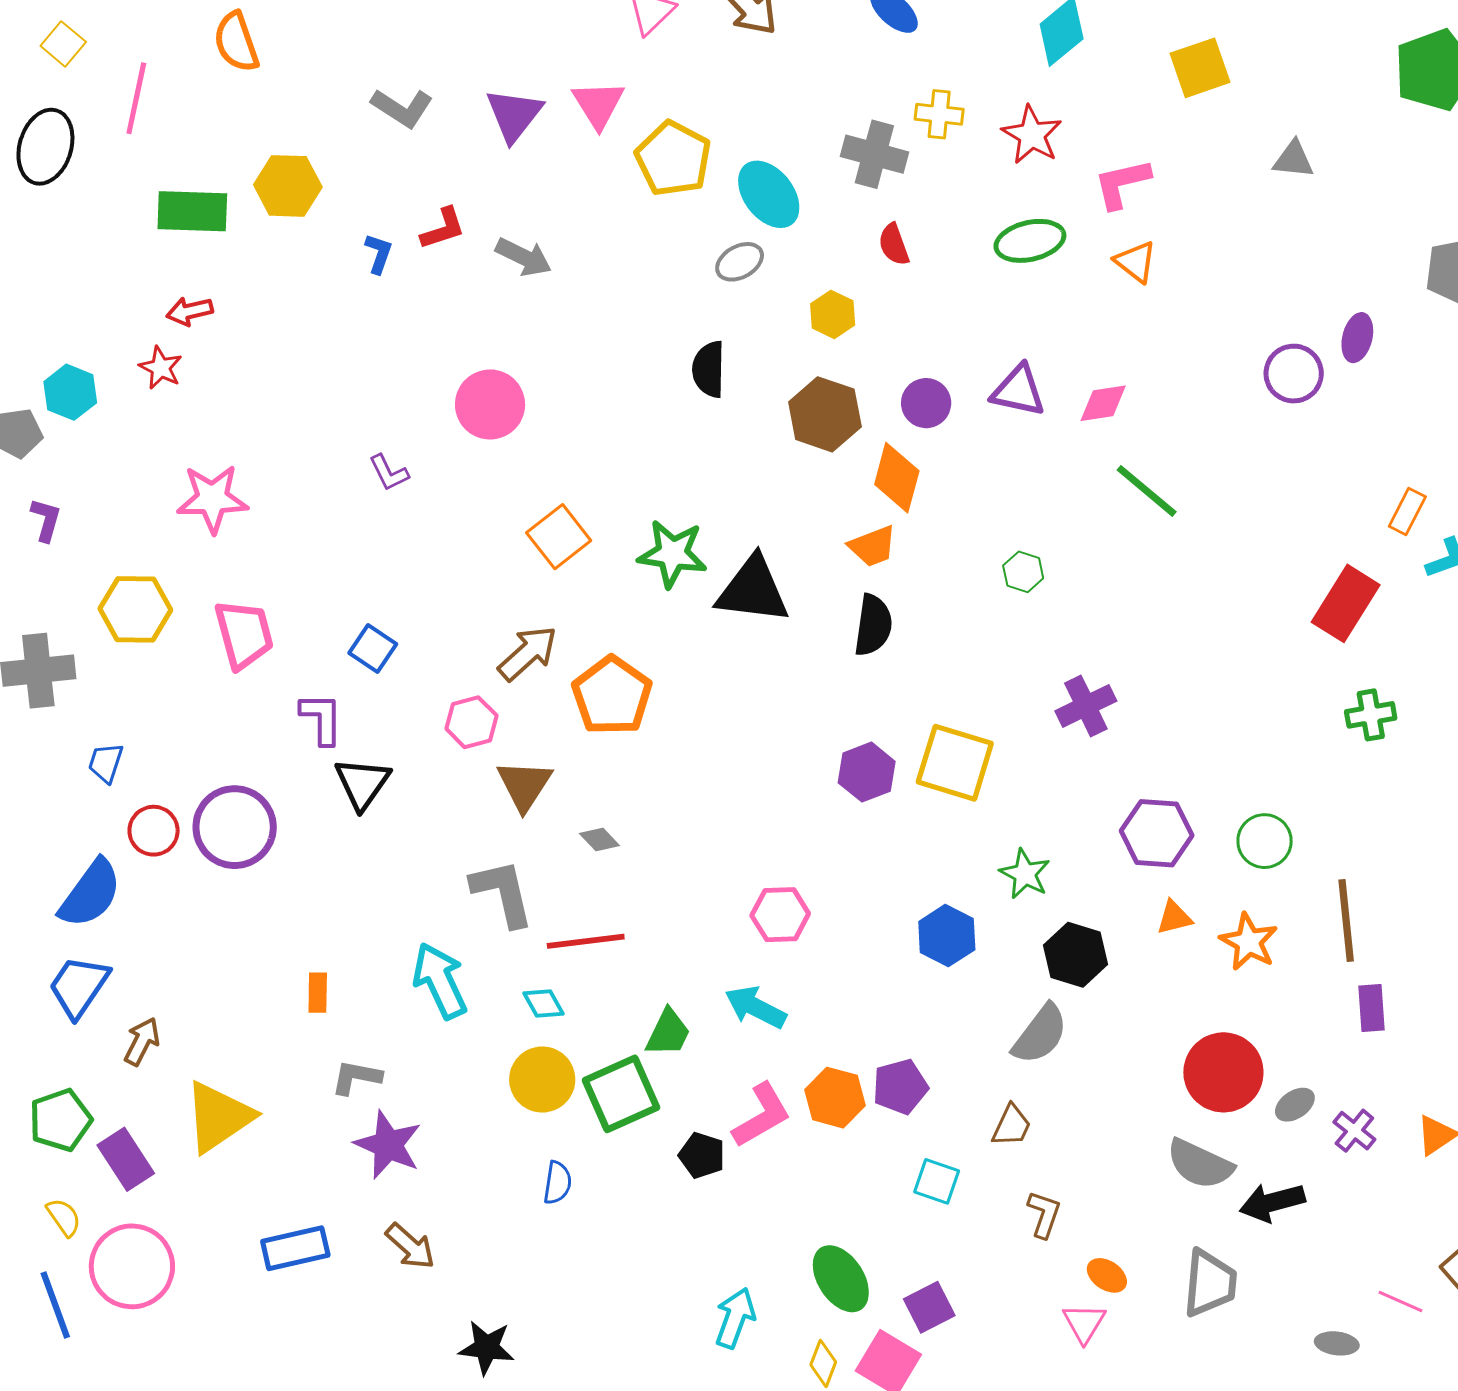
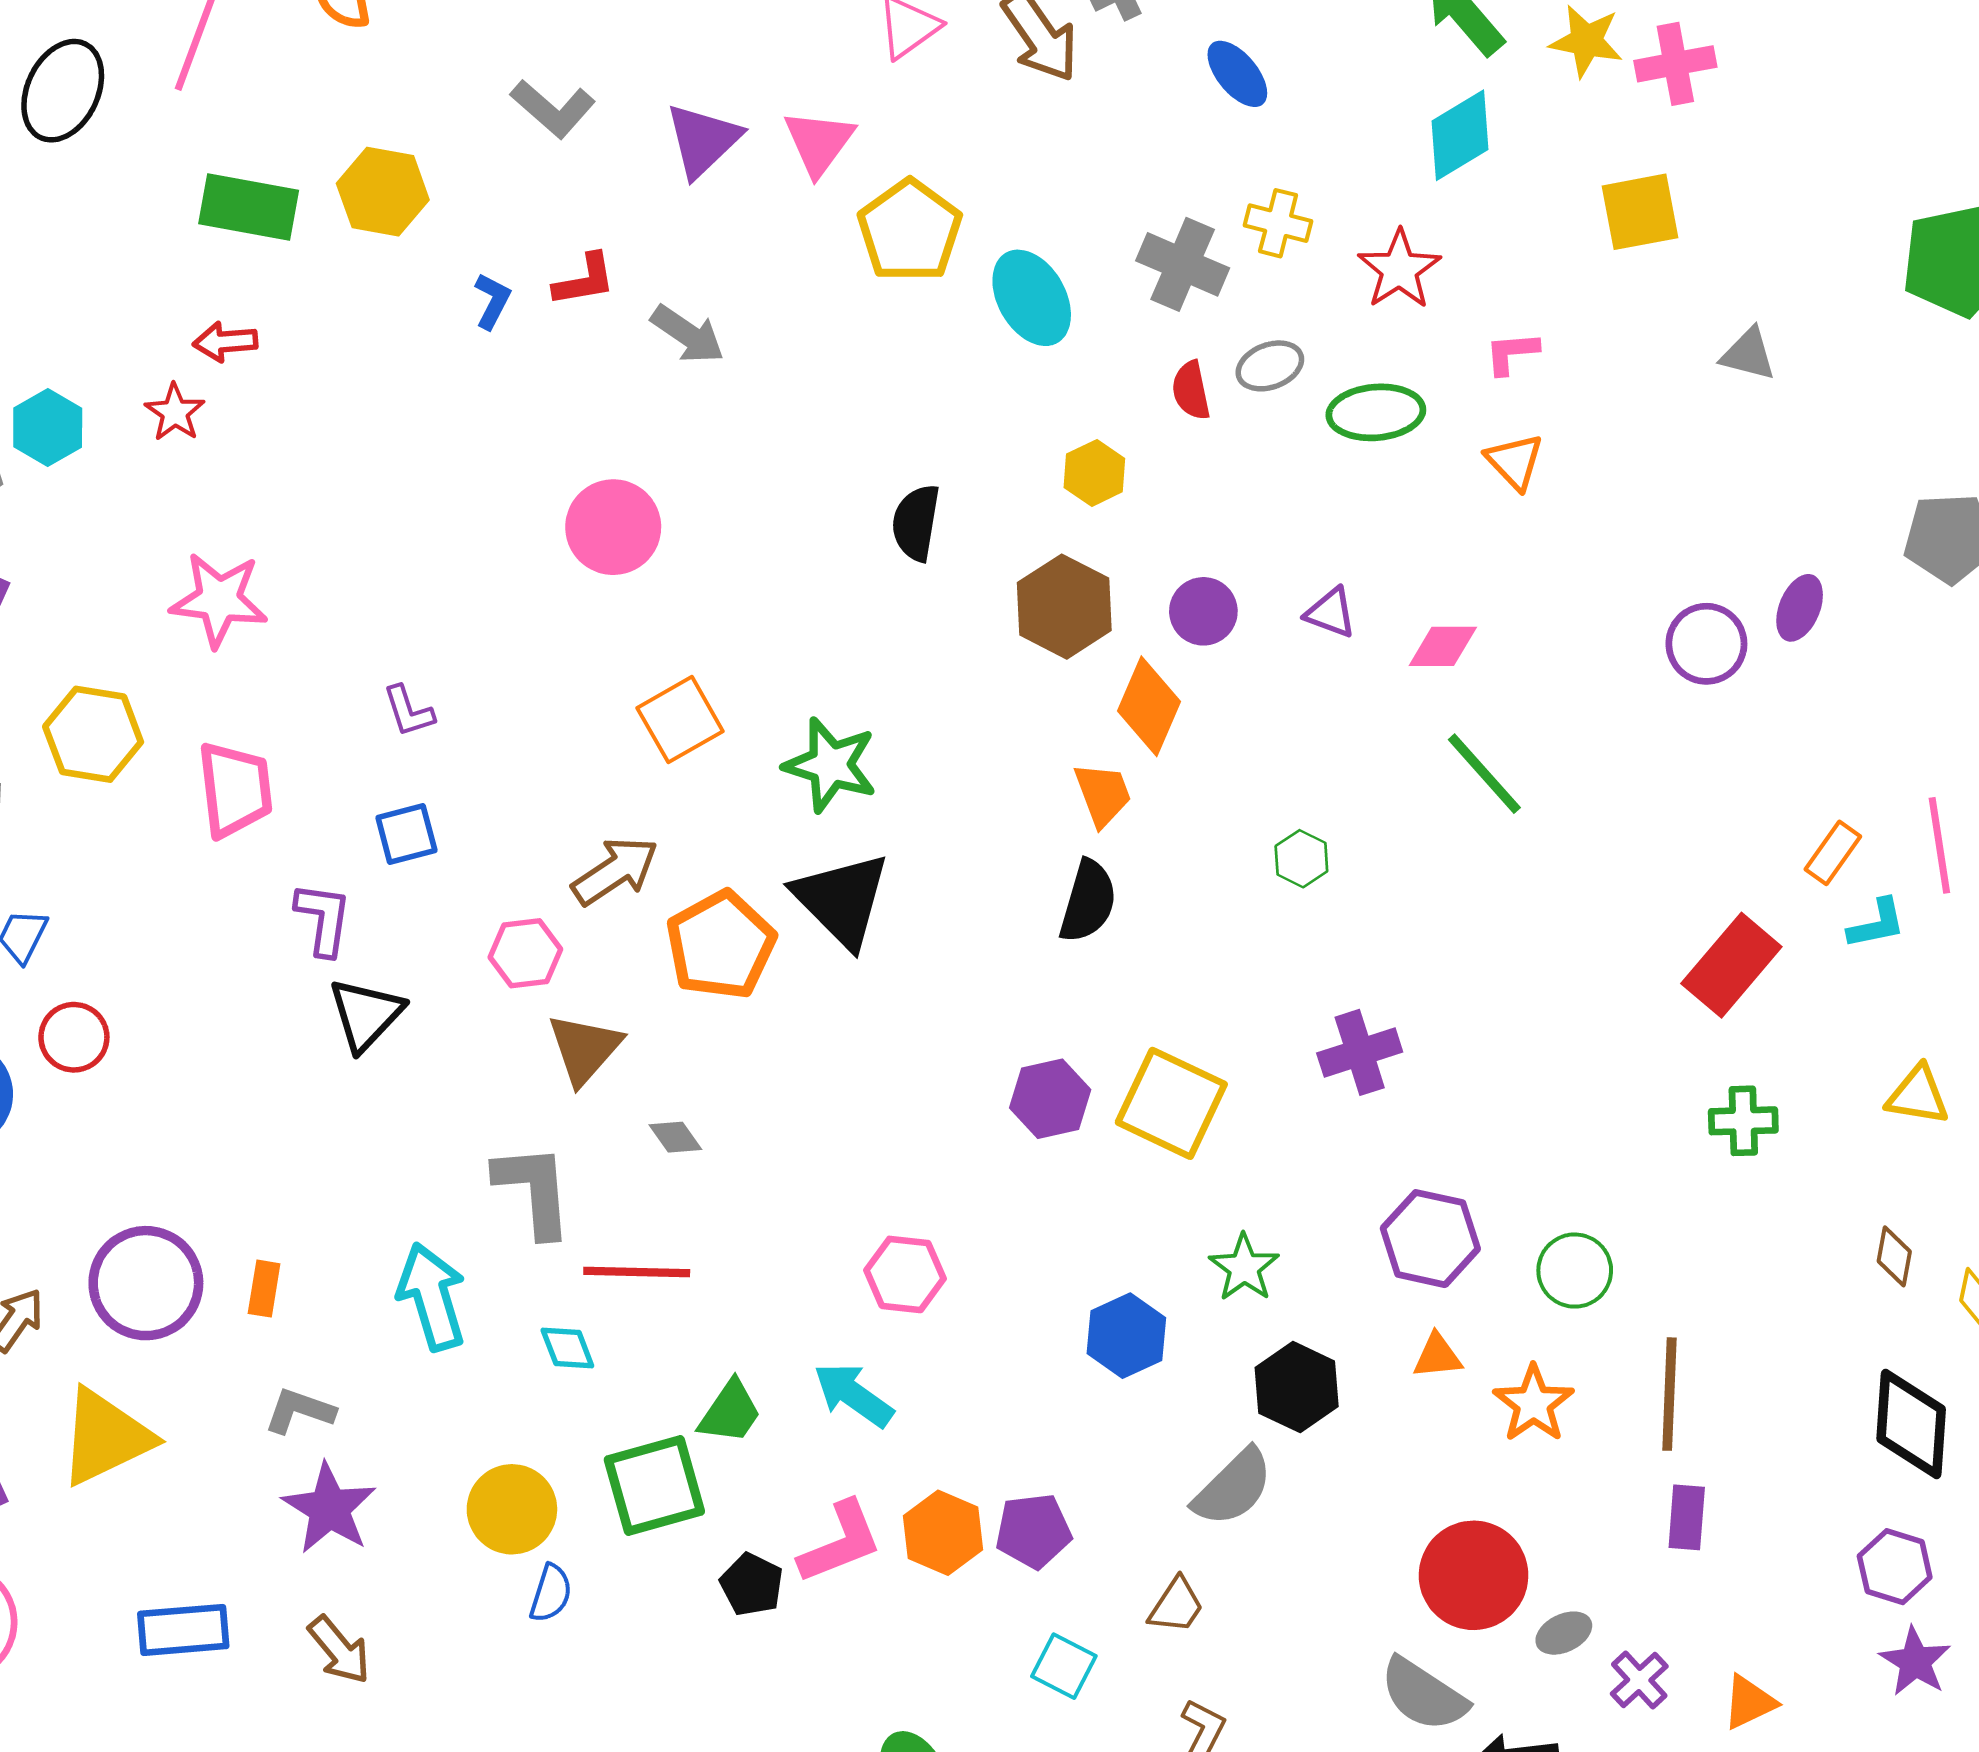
pink L-shape: (1122, 183) -> (1512, 353), size x0.7
gray ellipse: (740, 262) -> (1270, 366), moved
purple triangle: (1018, 391) -> (1331, 613), size x0.7
purple L-shape: (389, 473) -> (409, 711), moved
orange trapezoid: (873, 546) -> (1103, 794), turned -98
black triangle: (753, 590) -> (842, 900), moved, turned 30
blue square: (373, 648) -> (406, 834), turned 33
purple circle: (235, 827) -> (146, 1283), moved
yellow circle: (542, 1079) -> (512, 1509), moved

